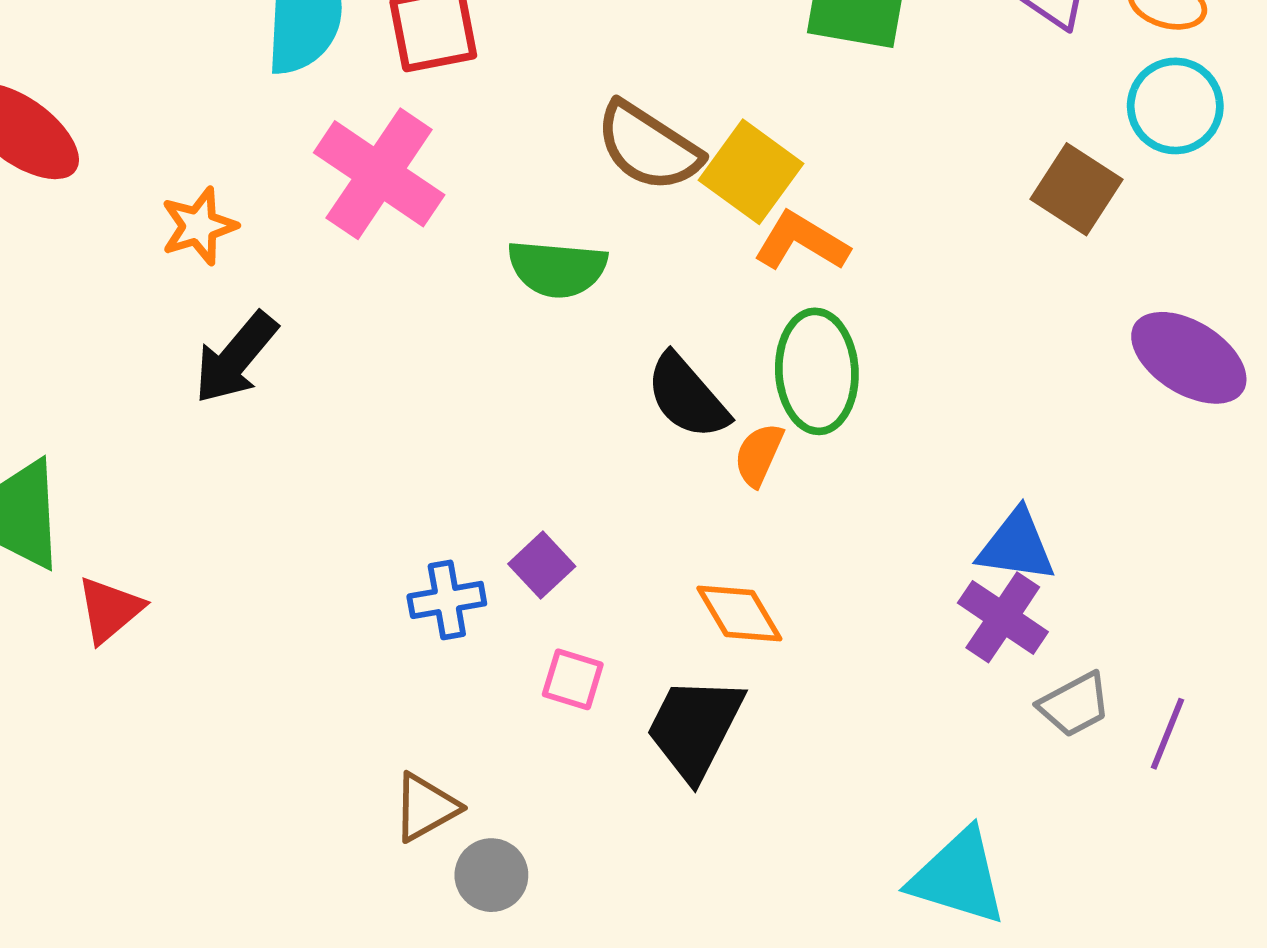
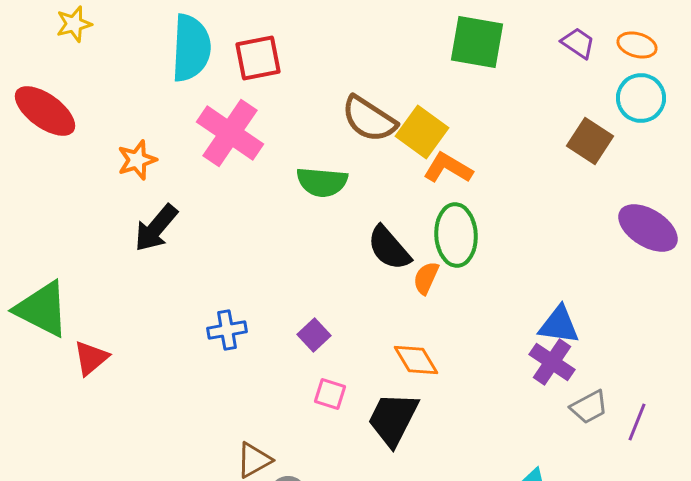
blue cross: (447, 600) -> (227, 330), moved

